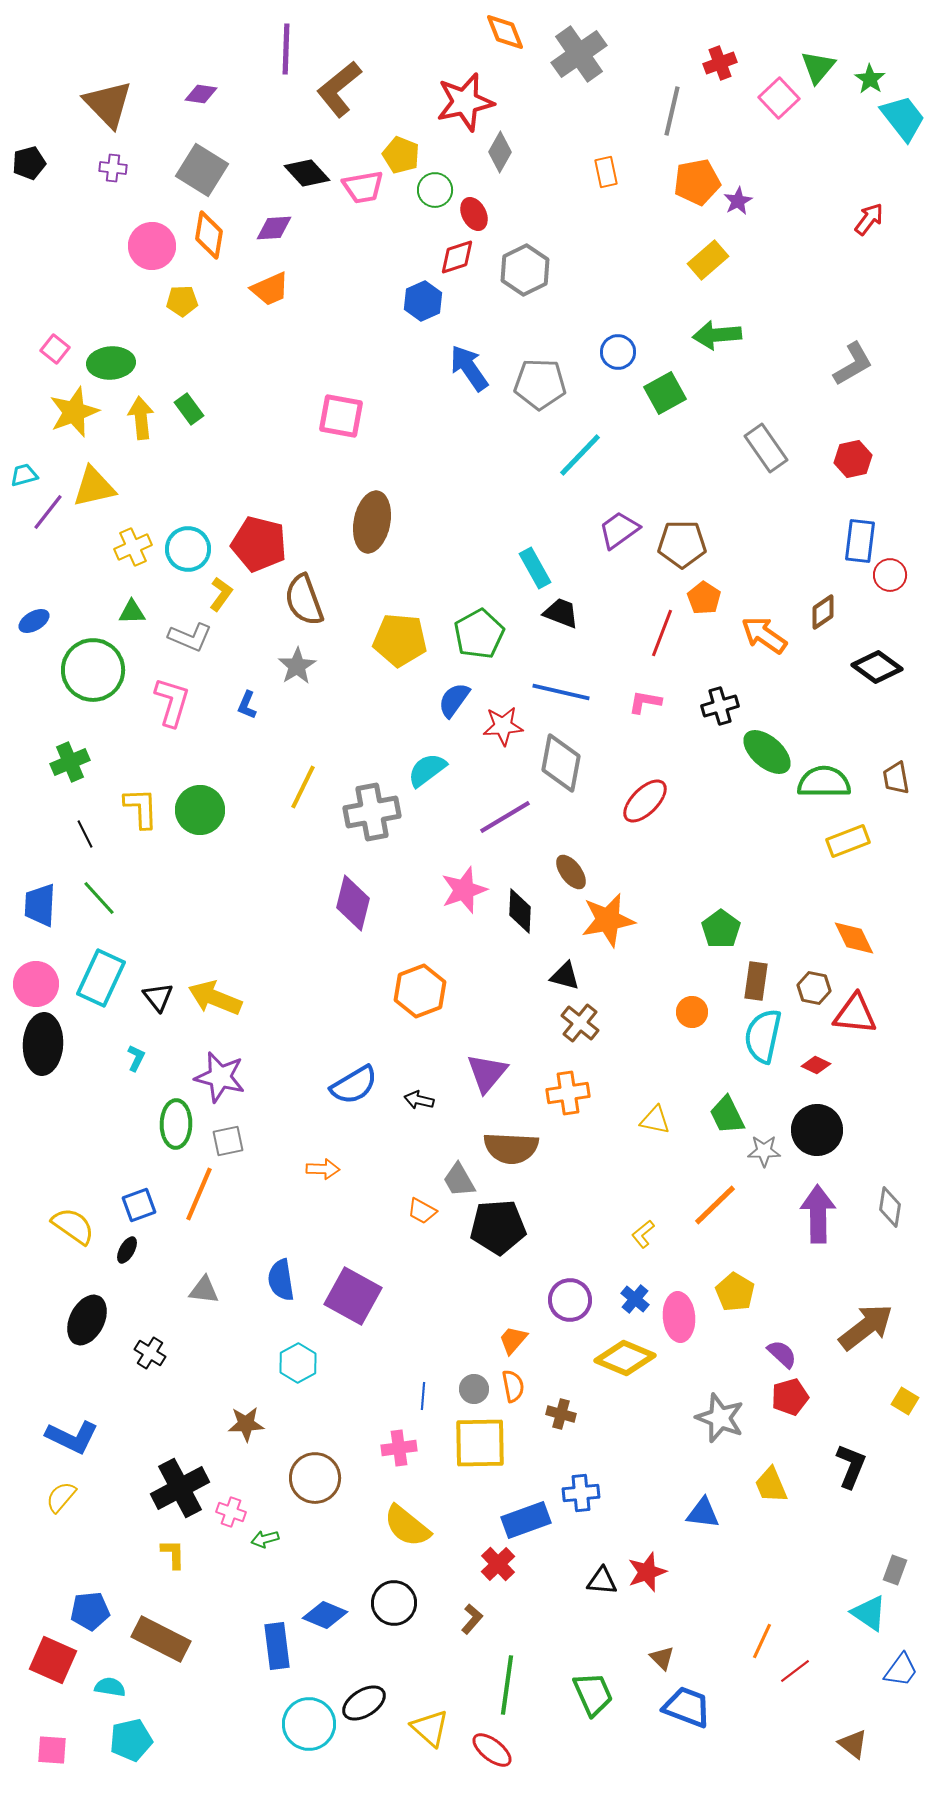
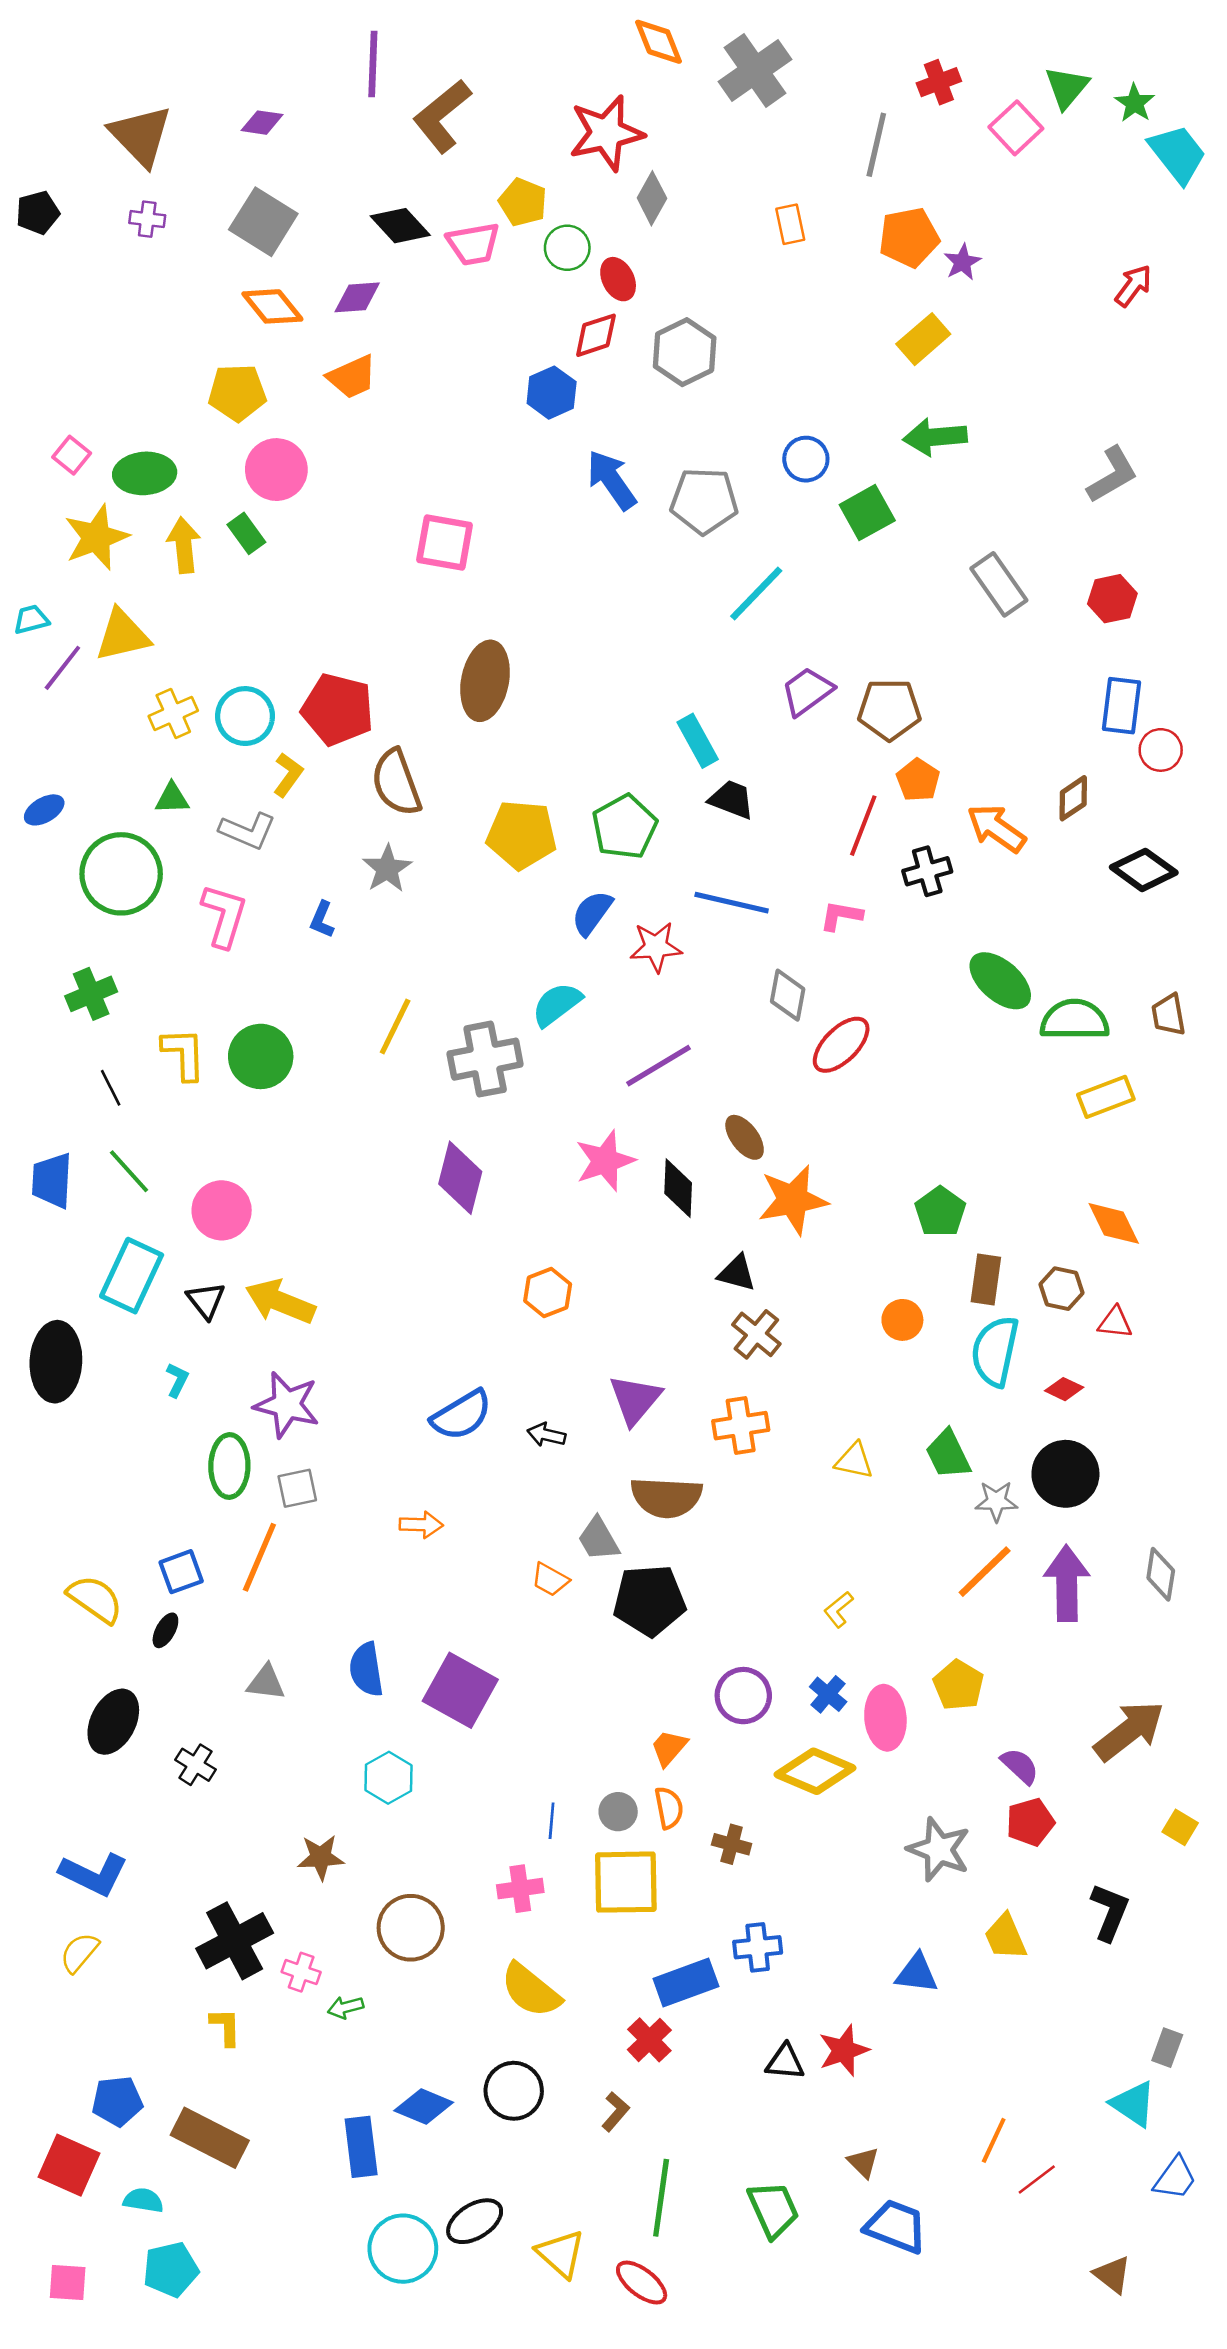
orange diamond: (209, 235) -> (272, 306), turned -48
pink circle: (152, 246) -> (276, 470), moved
yellow pentagon: (182, 301) -> (237, 393), size x1.4
black cross: (720, 706) -> (927, 871), moved
gray diamond: (561, 763) -> (788, 995), moved, size x0.7
pink circle: (36, 984) -> (222, 1210), moved
orange hexagon: (420, 991) -> (548, 1293), size x0.7
red triangle: (855, 1014) -> (1115, 1323), size x0.6
orange line: (715, 1205) -> (985, 1572), moved

